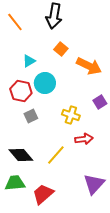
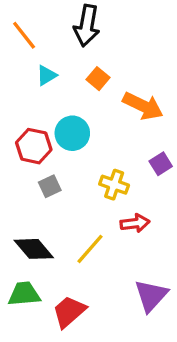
cyan triangle: (29, 61) -> (47, 75), moved

